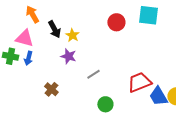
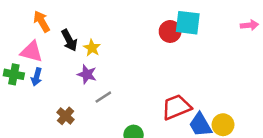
red circle: (116, 22) -> (170, 31), moved
gray line: (93, 74) -> (103, 97), moved

